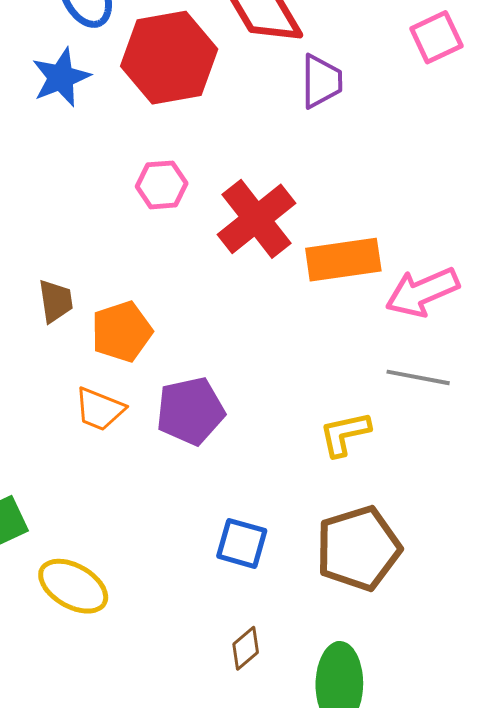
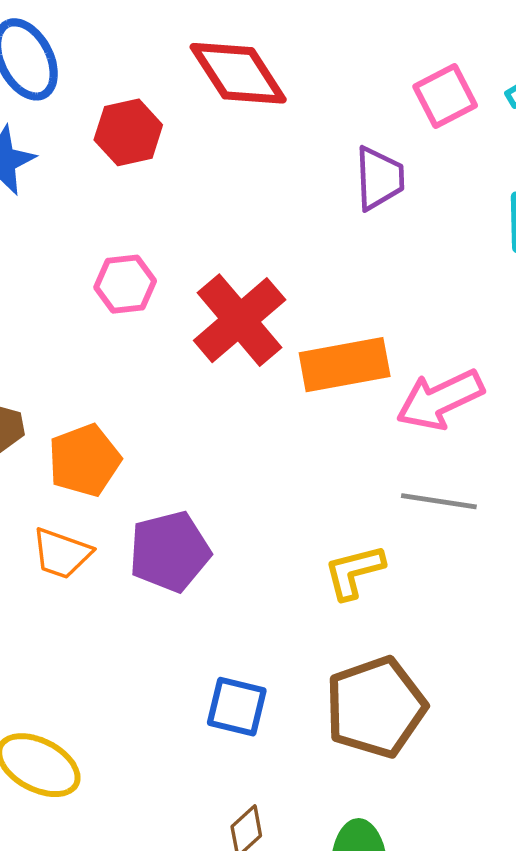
red hexagon: (169, 58) -> (128, 132), size x0.6
purple trapezoid: (321, 81) -> (379, 178), moved

